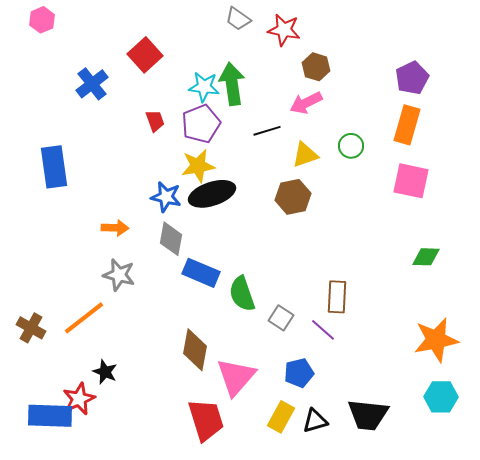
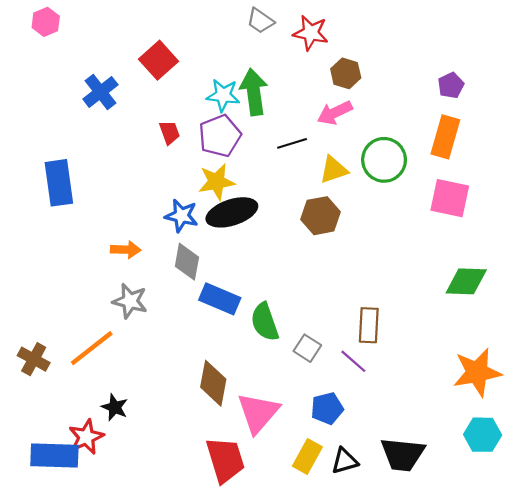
purple pentagon: (412, 78) -> (451, 85), size x0.7
green circle: (351, 146) -> (384, 160), size x1.6
green diamond: (426, 257) -> (466, 281), size x1.4

